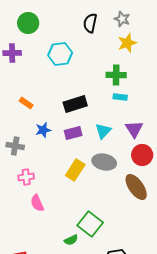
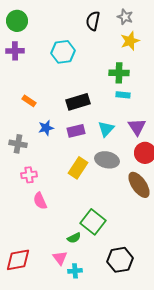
green circle: (28, 23) -> (17, 21), moved

